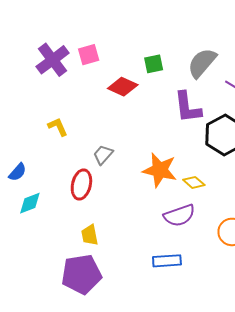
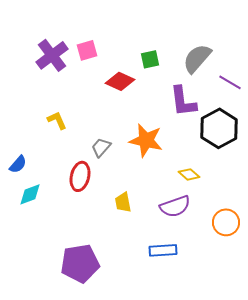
orange star: (160, 170) -> (146, 140), moved
yellow trapezoid: (90, 235) -> (123, 202), moved

